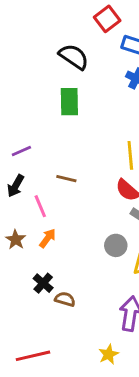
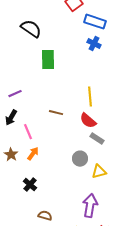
black semicircle: (74, 57) -> (31, 29), moved
brown line: (66, 179) -> (56, 113), moved
brown semicircle: (65, 299) -> (45, 216), moved

